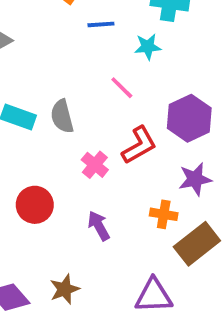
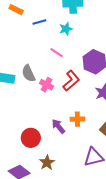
pink cross: (95, 165) -> (47, 85), moved
red circle: (35, 205) -> (31, 138), moved
orange cross: (164, 214) -> (77, 119), moved

